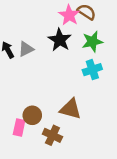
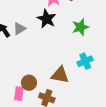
green star: (92, 42) -> (80, 27), moved
cyan cross: (92, 70) -> (85, 61), moved

